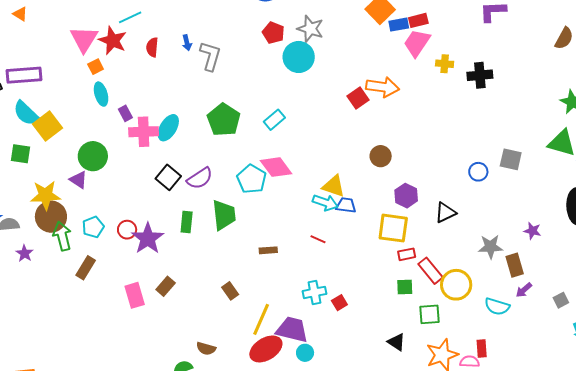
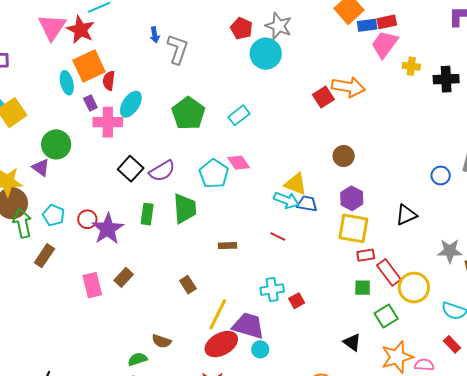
red semicircle: (152, 47) -> (109, 81), moved
orange square: (96, 67) -> (89, 66), moved, size x2.0
cyan ellipse: (168, 128) -> (131, 104), moved
pink diamond: (276, 167) -> (239, 163), size x0.7
purple hexagon: (406, 196) -> (352, 198), moved
cyan pentagon: (93, 227) -> (54, 215), turned -30
green square: (429, 314) -> (386, 316), turned -30
red rectangle: (482, 348) -> (452, 344), moved, turned -42

